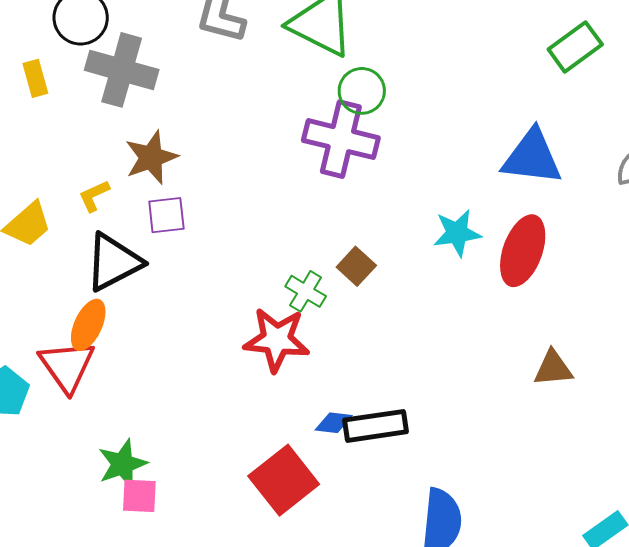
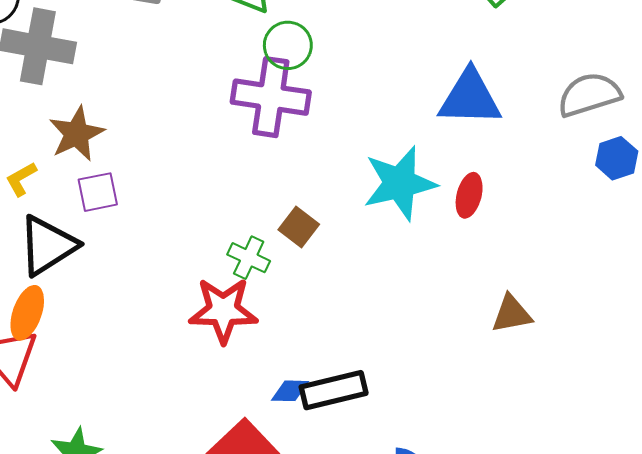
cyan star: (457, 233) -> (400, 183), size x1.5
red ellipse: (523, 251) -> (469, 195), size x0.6

